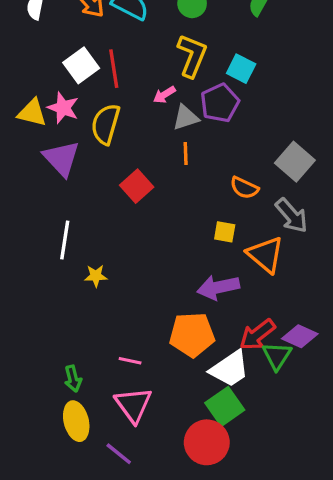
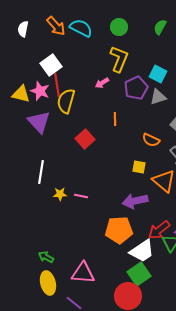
red line: (114, 69) -> (57, 85), moved
cyan square: (241, 69) -> (158, 74), moved
gray triangle: (186, 118) -> (158, 97), moved
pink line: (130, 361) -> (81, 196), moved
green arrow: (73, 379) -> (46, 257), turned 133
pink triangle: (133, 405) -> (83, 273), turned -50

